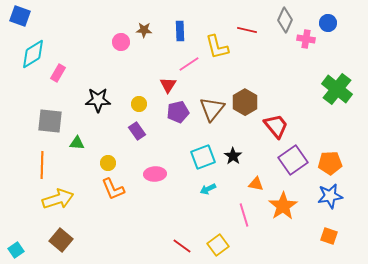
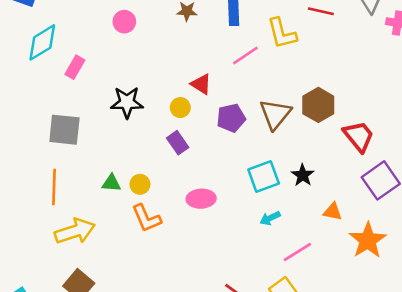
pink circle: (121, 42) -> (124, 22), moved
red triangle: (168, 85) -> (201, 84), moved, turned -30
green triangle: (77, 143) -> (111, 183), moved
pink line: (244, 215) -> (297, 252), moved, turned 75

